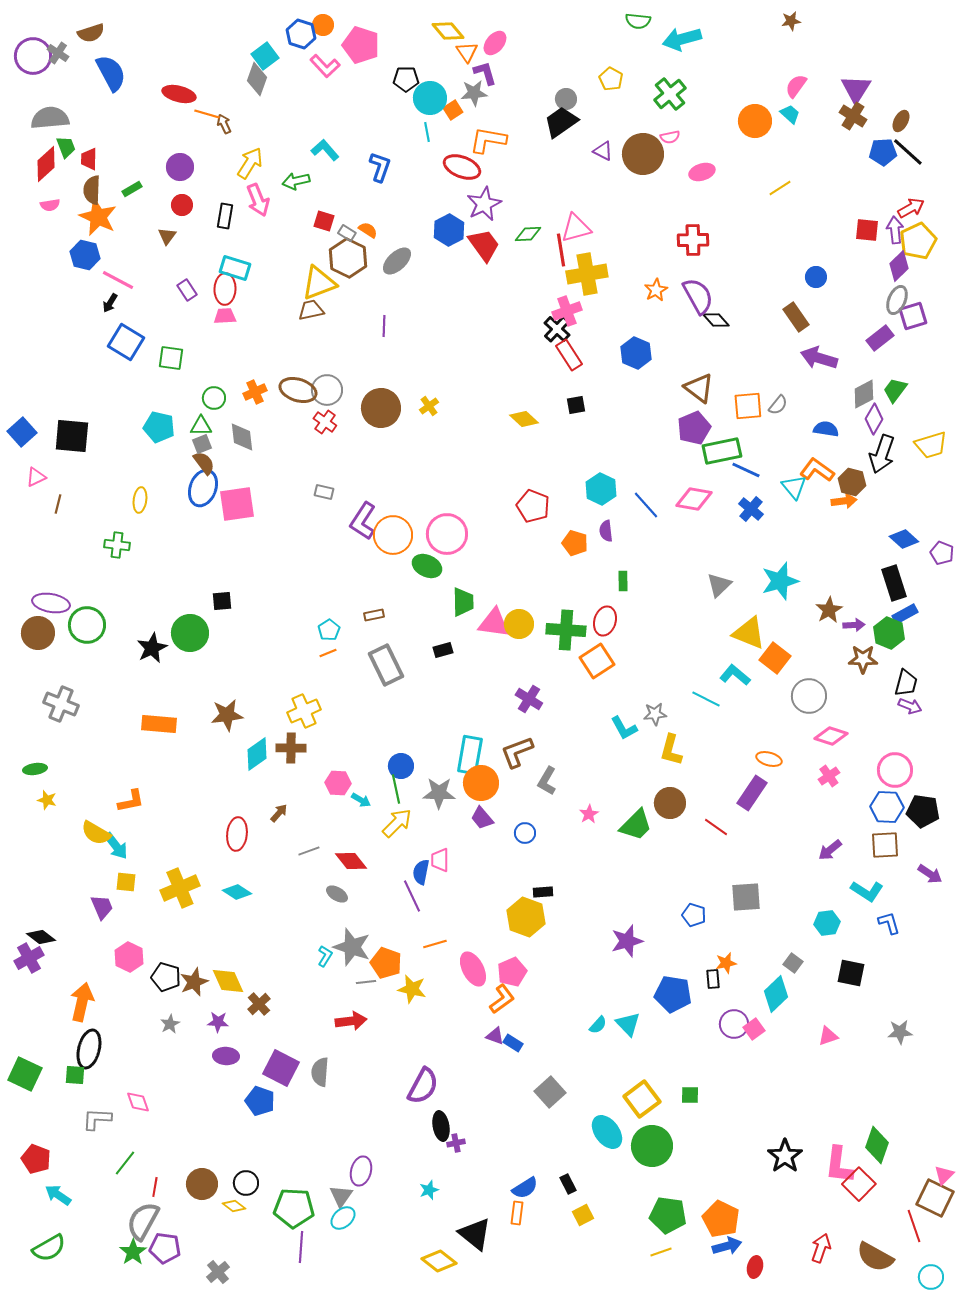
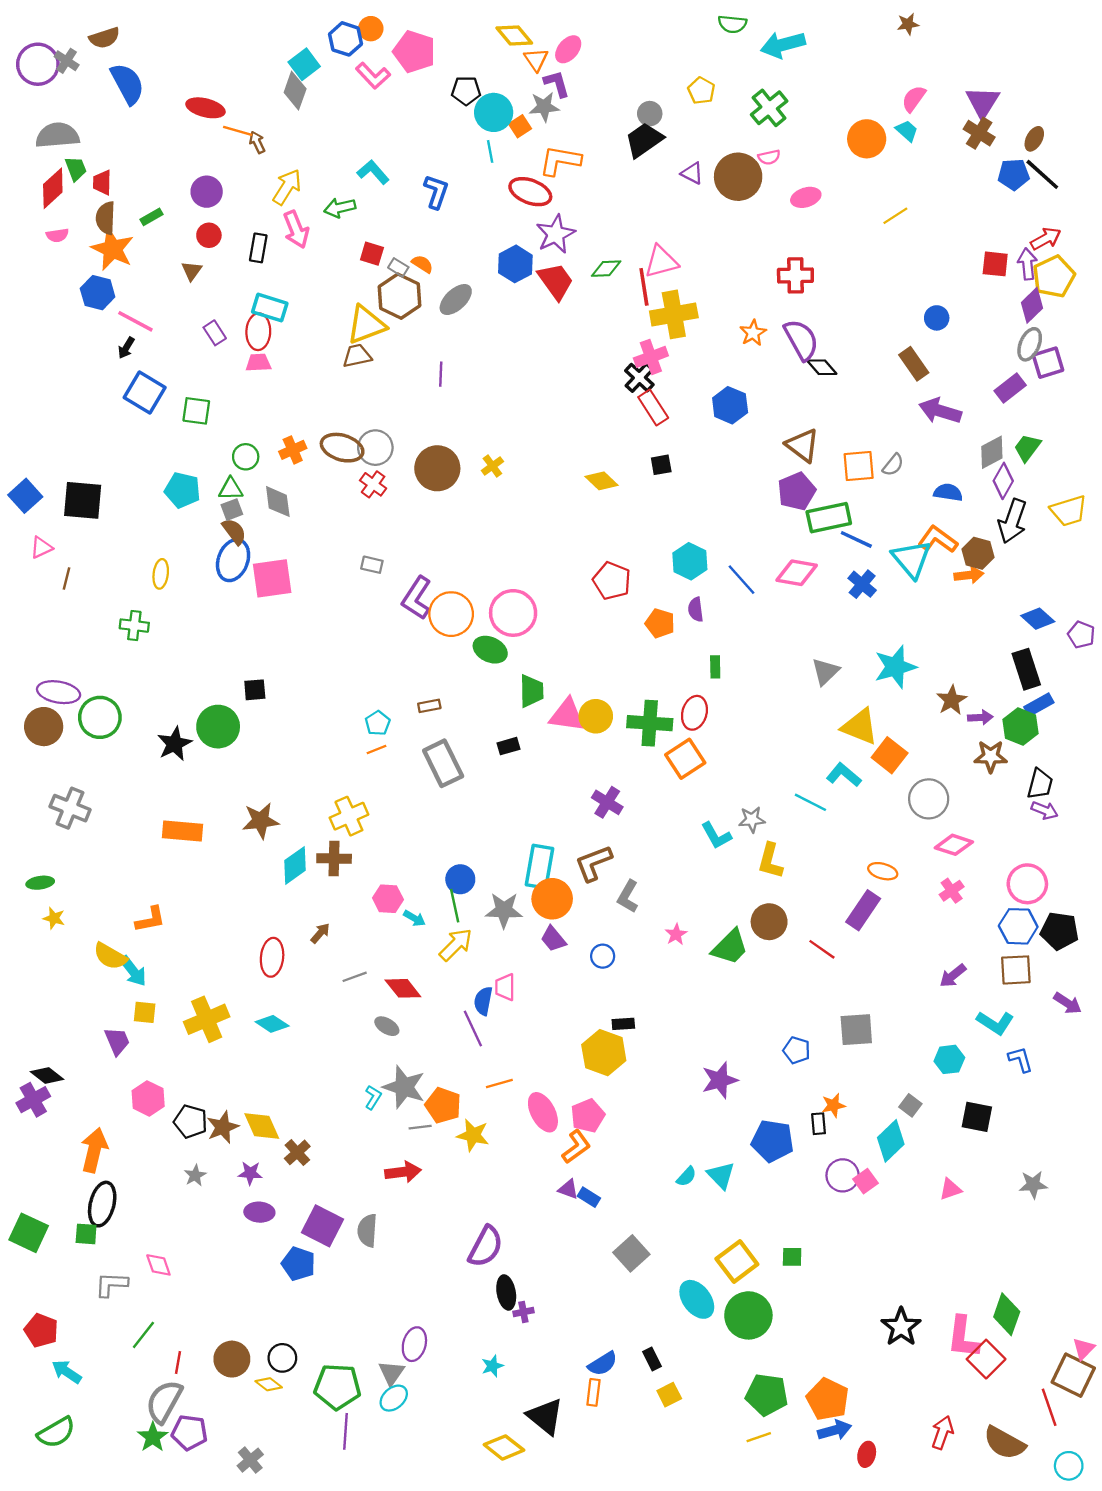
cyan triangle: (794, 487) -> (911, 559), size x1.4

